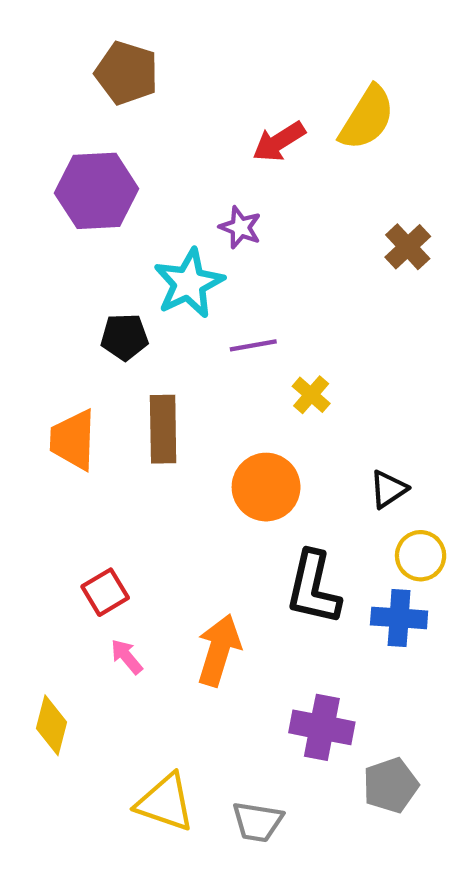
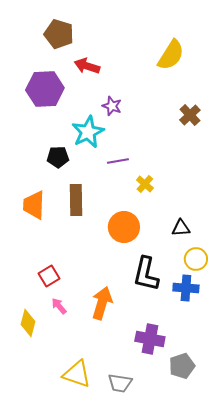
red arrow: (279, 142) -> (87, 66), moved, turned 50
black triangle: (388, 489) -> (181, 228), turned 30
yellow diamond: (51, 725) -> (28, 323), moved

